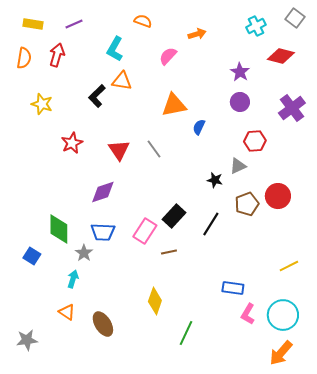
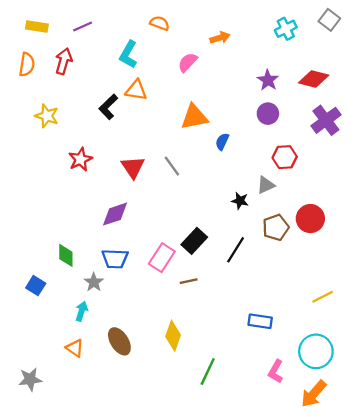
red diamond: (281, 56) -> (314, 79), moved
green diamond: (59, 229) -> (66, 255), size x0.7
pink L-shape: (248, 314) -> (276, 371), moved
brown ellipse: (103, 324) -> (119, 341), moved

